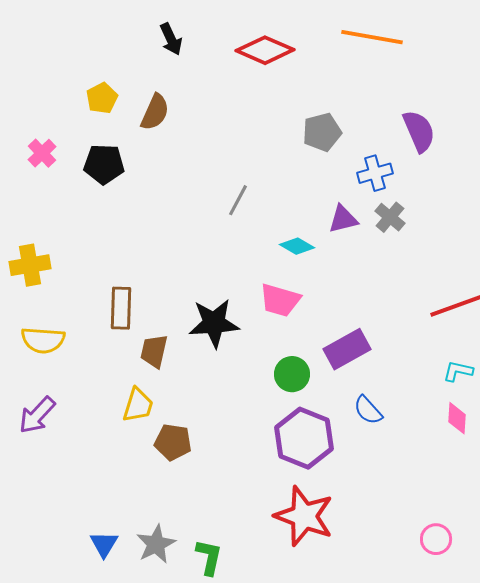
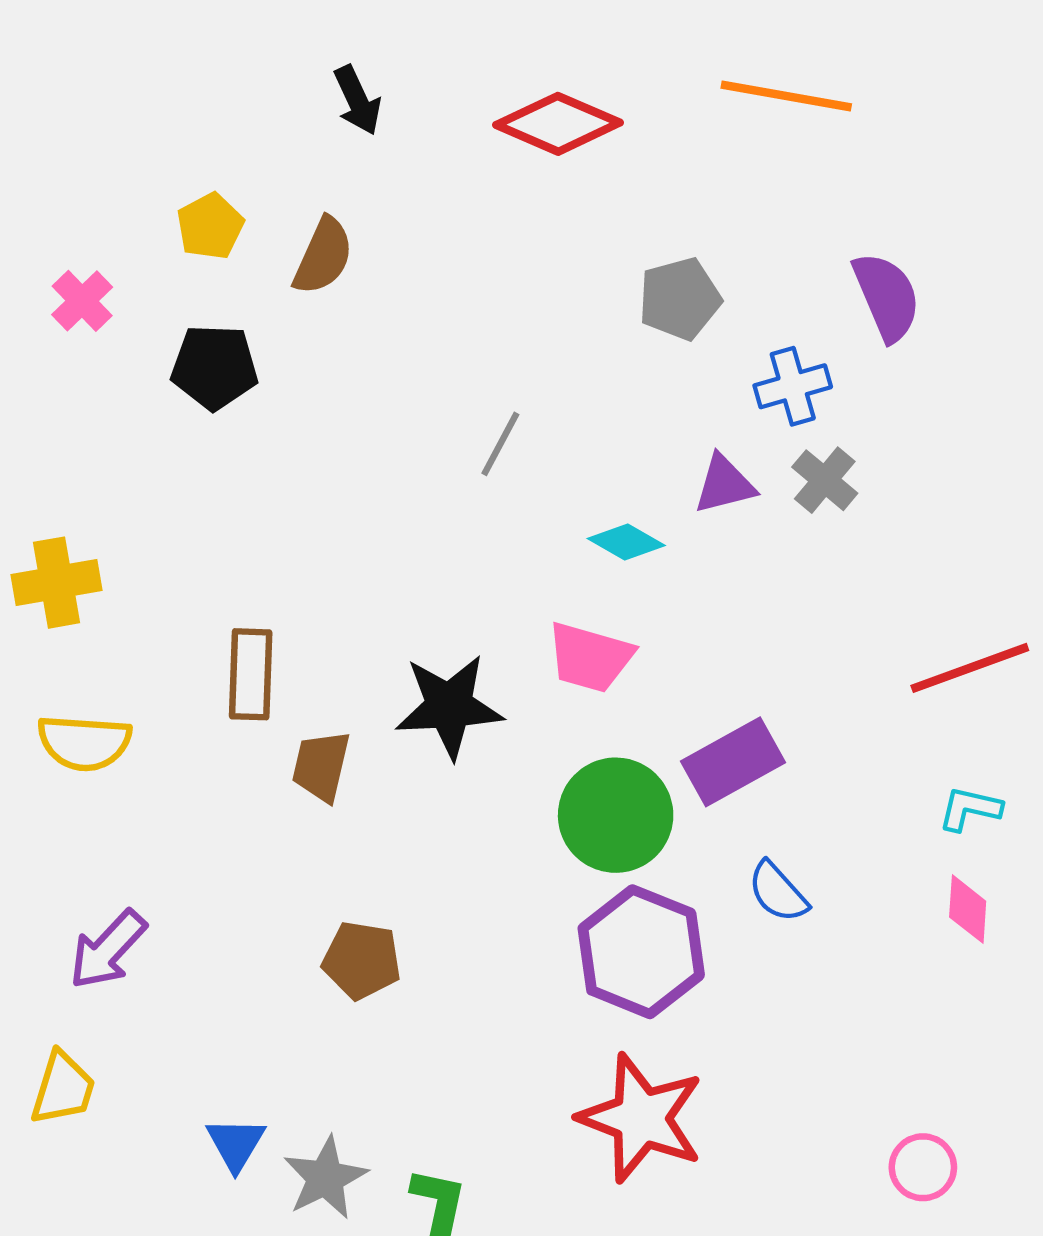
pink cross: (42, 153) -> (82, 301), moved
green circle: (292, 374) -> (616, 815), size x1.5
yellow trapezoid: (138, 405) -> (63, 1088), moved
purple arrow: (37, 415) -> (108, 950), moved
blue triangle: (104, 544) -> (236, 1144), moved

